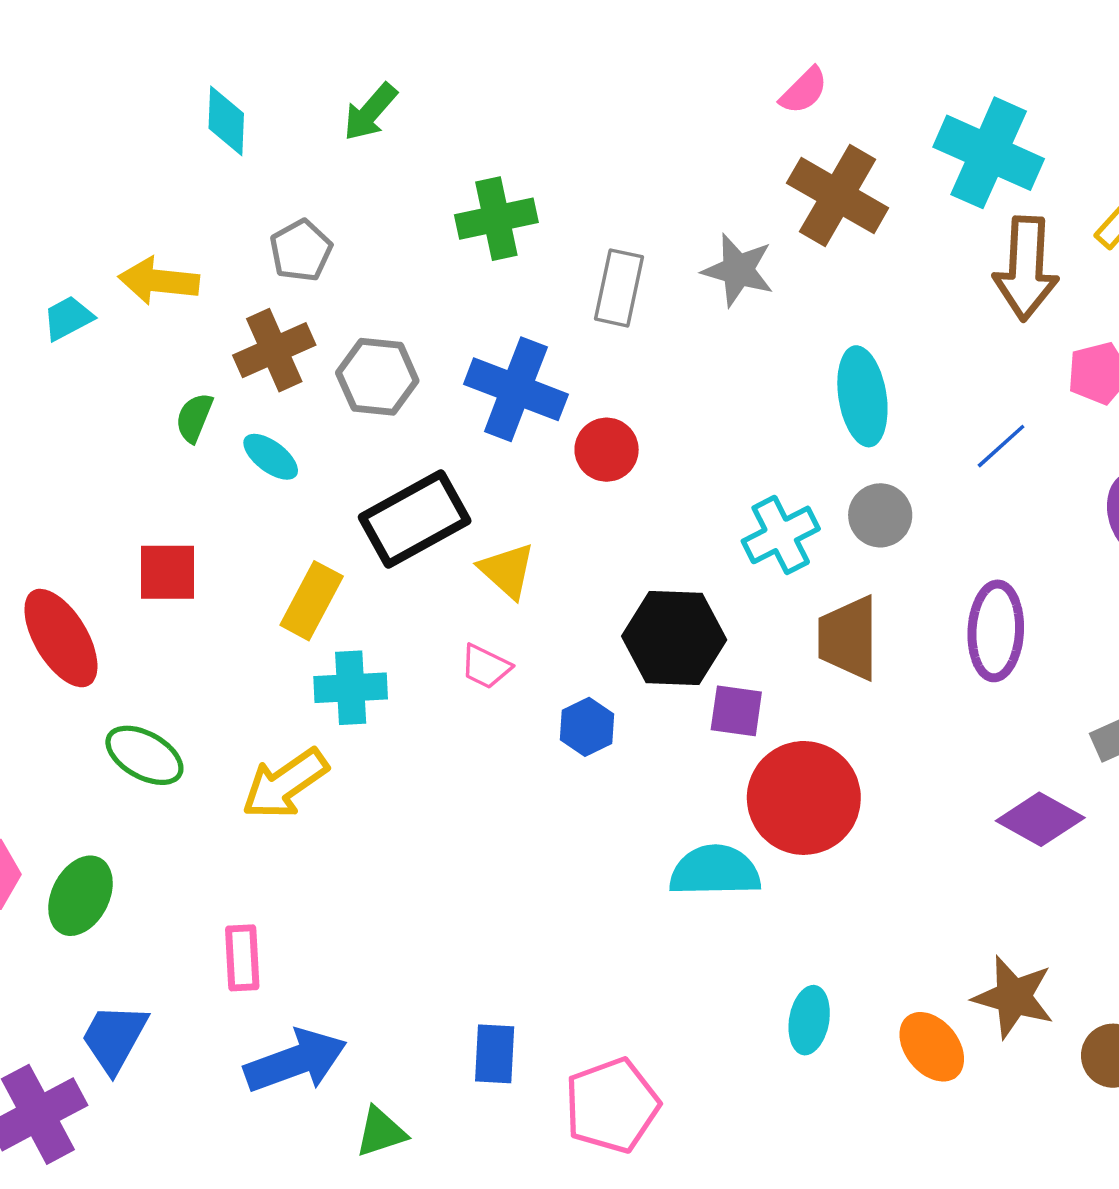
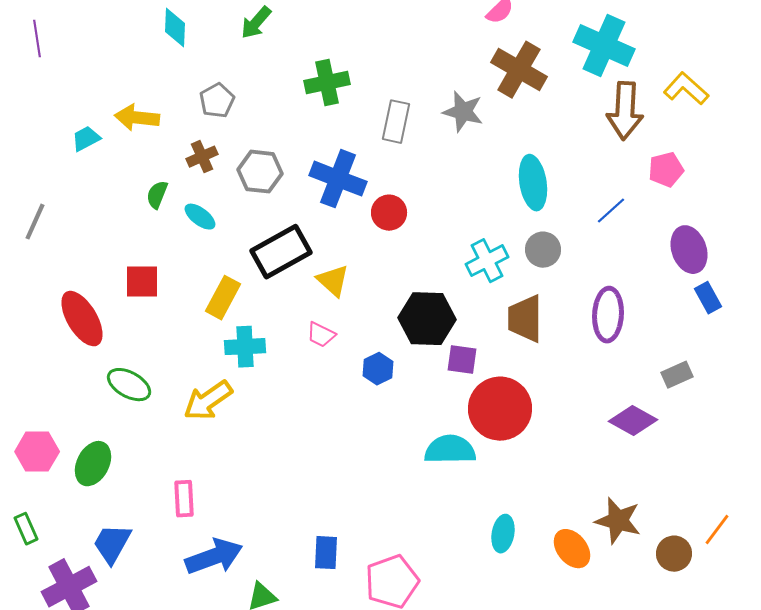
brown cross: (274, 350) -> (202, 157), size x0.7

